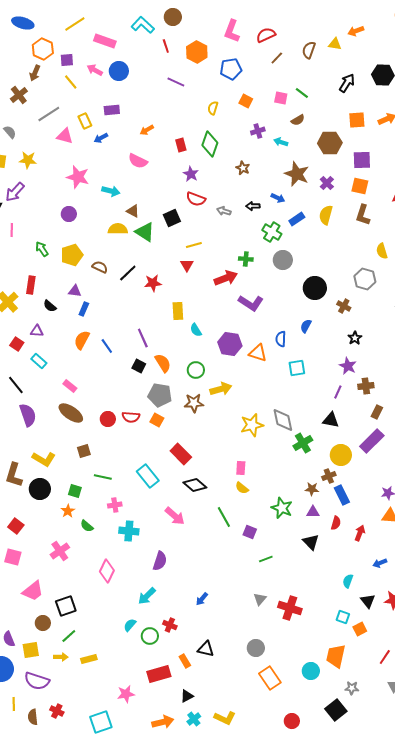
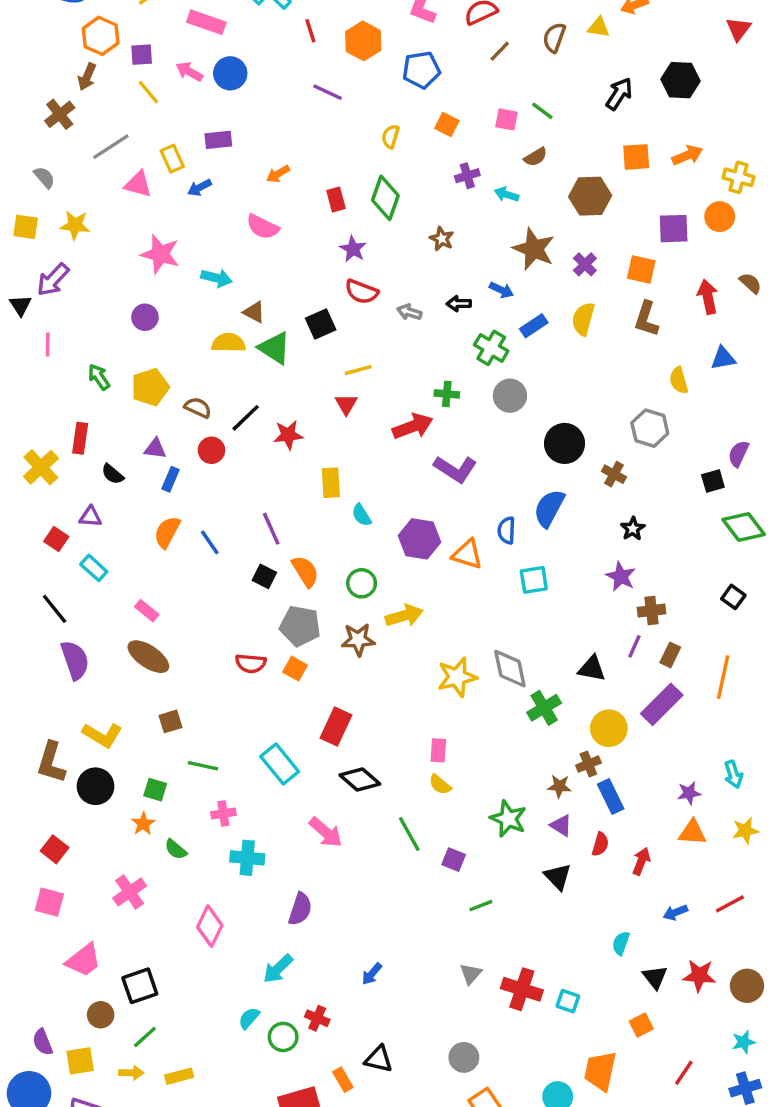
purple square: (362, 160) -> (674, 229), moved
blue semicircle: (306, 326) -> (549, 508), size x1.6
purple line: (338, 392) -> (634, 646), moved
red circle: (108, 419) -> (211, 450), moved
red rectangle: (181, 454) -> (336, 727), turned 70
purple triangle: (313, 512) -> (561, 825), turned 32
cyan square: (343, 617) -> (568, 1001), moved

